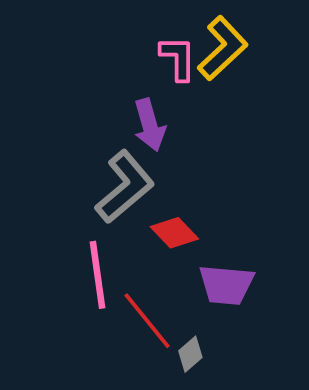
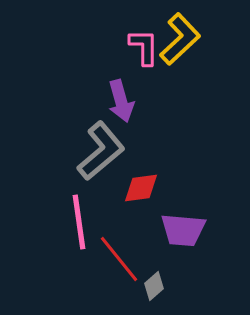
red diamond: (174, 233) -> (141, 188), turned -54

